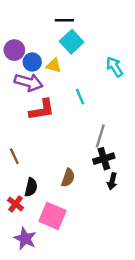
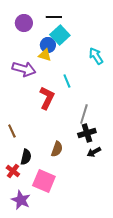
purple circle: (14, 50) -> (24, 23), moved
blue circle: (32, 62) -> (48, 45), moved
red L-shape: (42, 110) -> (47, 98), moved, turned -55
black arrow: (112, 181) -> (94, 152), turned 48

